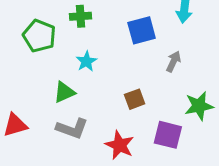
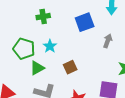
green pentagon: (39, 36) -> (24, 49), moved
brown square: (135, 99) -> (70, 67), moved

